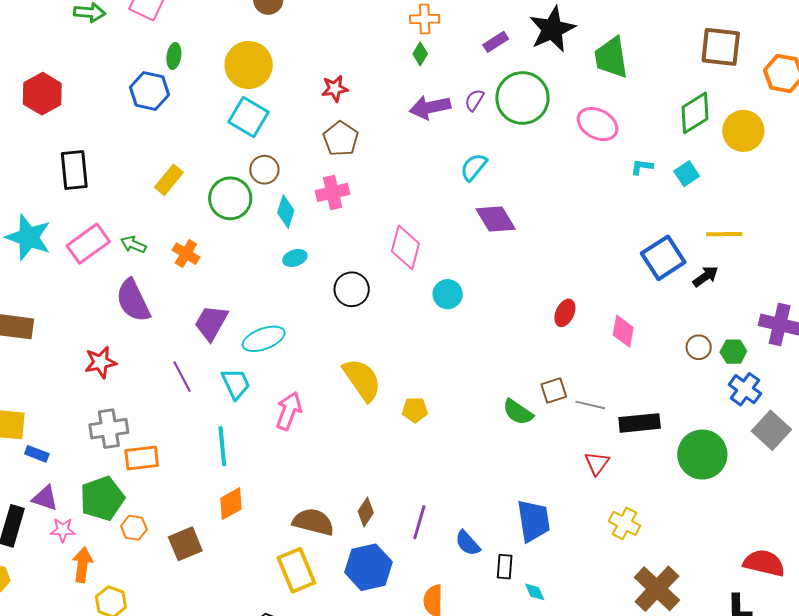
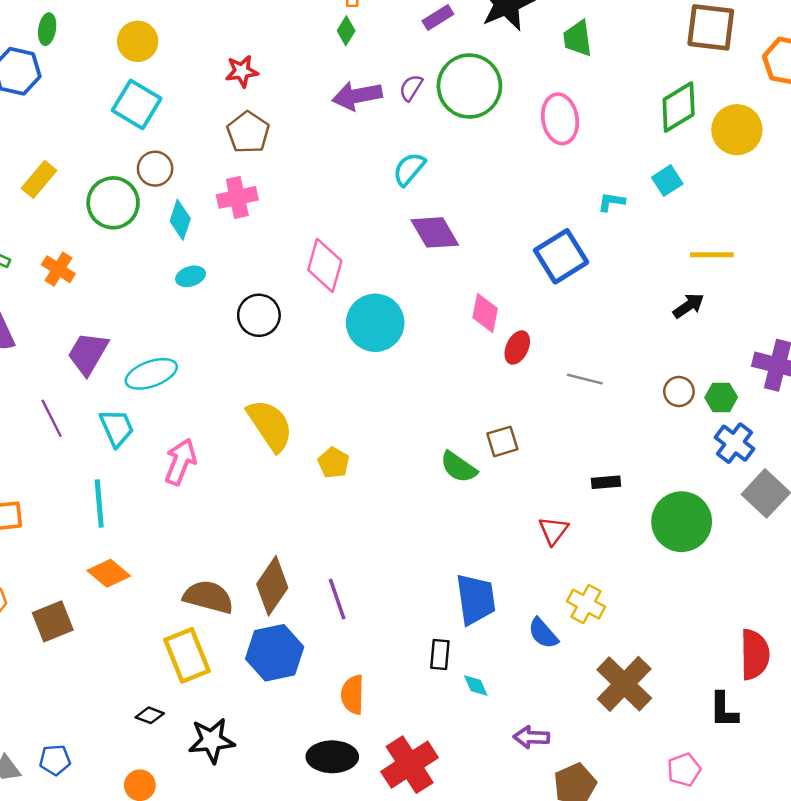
green trapezoid: (611, 58) -> (578, 38), size x0.7
yellow circle: (249, 65) -> (138, 41), size x0.7
pink ellipse: (598, 124) -> (560, 119), turned 51
cyan L-shape: (642, 167) -> (611, 202), moved
blue square: (663, 258) -> (561, 256), moved
cyan circle: (448, 294) -> (375, 323), size x1.6
pink diamond: (623, 331) -> (485, 313), moved
gray line: (590, 405) -> (585, 379), moved
yellow pentagon: (415, 410) -> (334, 463), turned 30
black rectangle: (640, 423) -> (606, 482), size x0.6
orange diamond: (231, 504) -> (109, 573), turned 68
brown diamond: (366, 512) -> (272, 586), size x1.6
purple line: (419, 522) -> (337, 599), turned -36
blue semicircle: (468, 543) -> (543, 633), moved
red semicircle: (764, 563) -> (755, 654), turned 75

